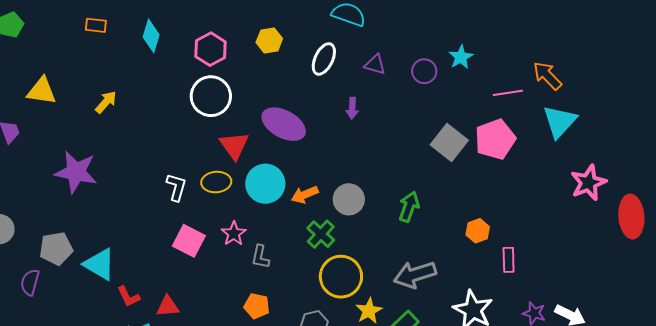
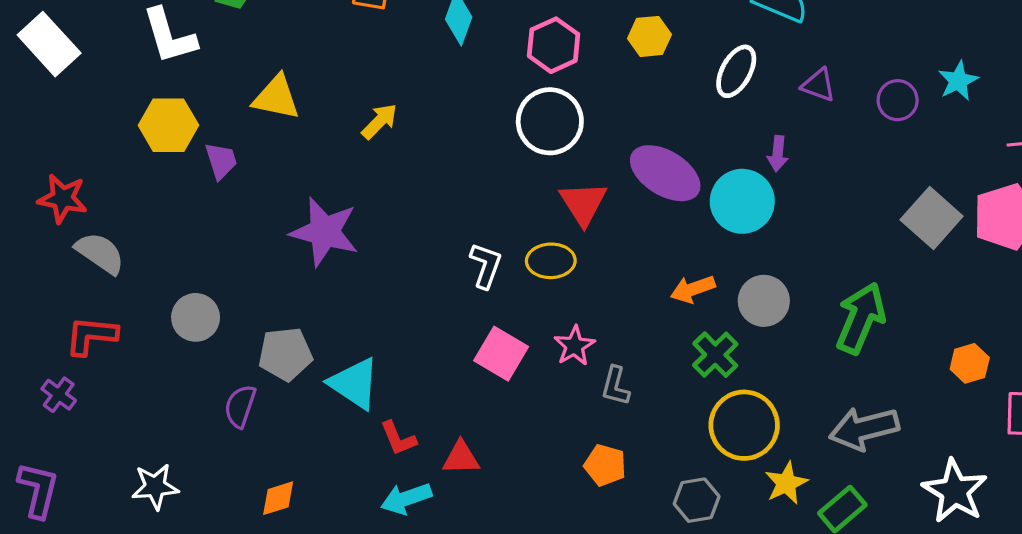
cyan circle: (265, 184) -> (742, 201), moved
green arrow: (409, 207) -> (861, 318), size x1.4

